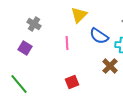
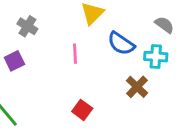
purple square: (25, 48) -> (14, 61), turned 32
red square: (72, 82) -> (82, 110), turned -32

